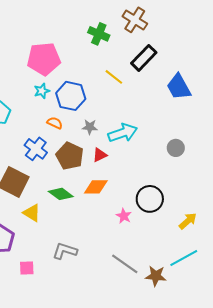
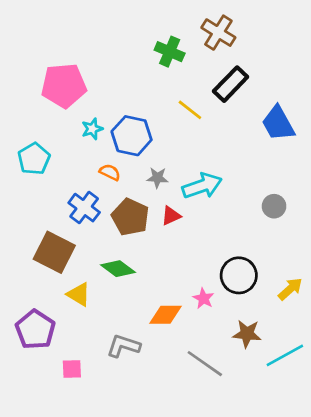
pink pentagon: (44, 59) -> (64, 85), moved
orange diamond: (96, 187) -> (165, 315), moved
yellow arrow: (188, 221) -> (290, 289), moved
brown star: (156, 276) -> (247, 334), moved

